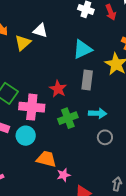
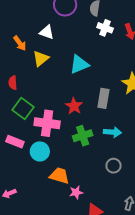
white triangle: (40, 31) -> (47, 32), moved
cyan triangle: (82, 49) -> (79, 64), moved
gray circle: (105, 137) -> (114, 166), moved

